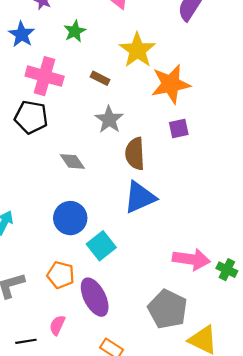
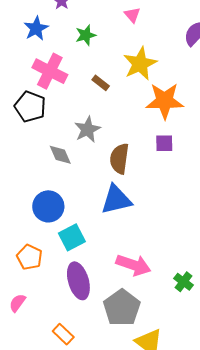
gray star: (109, 119) -> (87, 129), moved
pink arrow: (191, 259) -> (133, 265), moved
purple ellipse: (95, 297) -> (78, 281), moved

